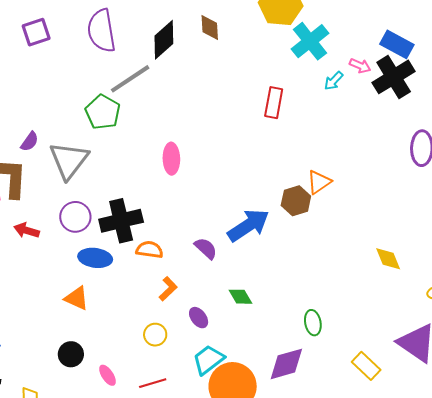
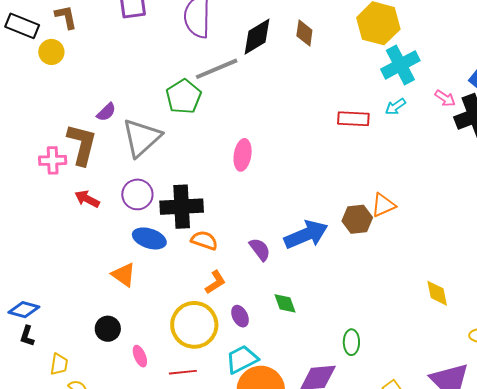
cyan arrow: (334, 81) -> (395, 107), moved
red rectangle: (274, 103) -> (353, 119), turned 72
yellow circle: (155, 335) -> (194, 325), size x2.0

